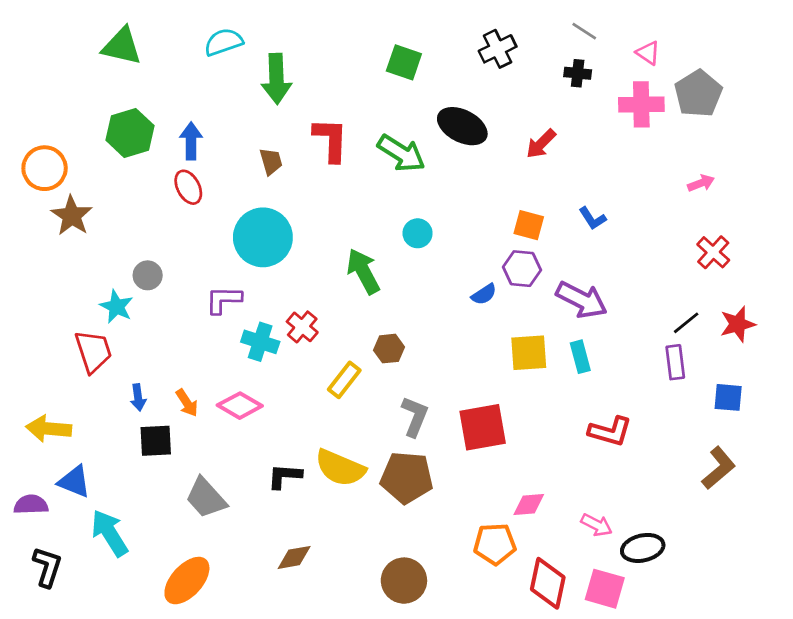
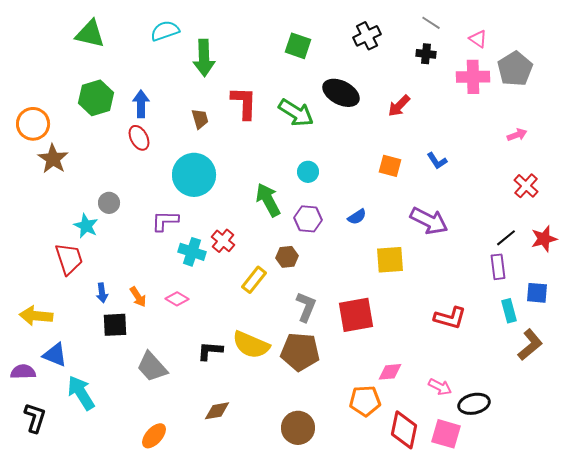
purple hexagon: (522, 269) -> (308, 219), moved
cyan rectangle: (580, 357) -> (509, 311), moved
pink diamond: (240, 406) -> (177, 299), size x0.7
orange ellipse: (187, 581) -> (154, 436), moved, size x0.7

